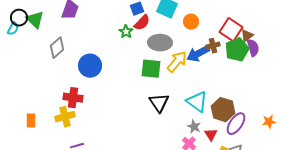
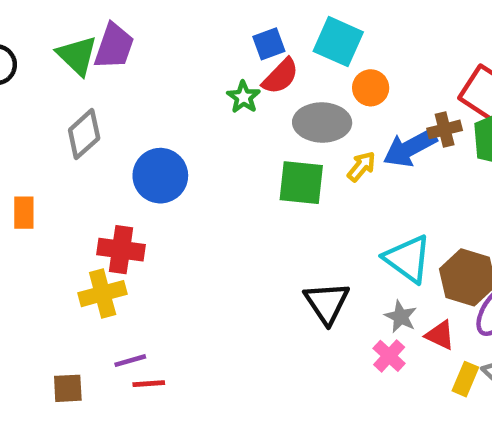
green triangle: (35, 20) -> (77, 55), moved
orange circle: (191, 22) -> (371, 88), moved
yellow arrow: (177, 62) -> (361, 166), size x0.6
black triangle: (159, 103) -> (327, 303), moved
orange rectangle: (31, 121) -> (24, 213), moved
red triangle: (211, 135) -> (440, 335), turned -32

